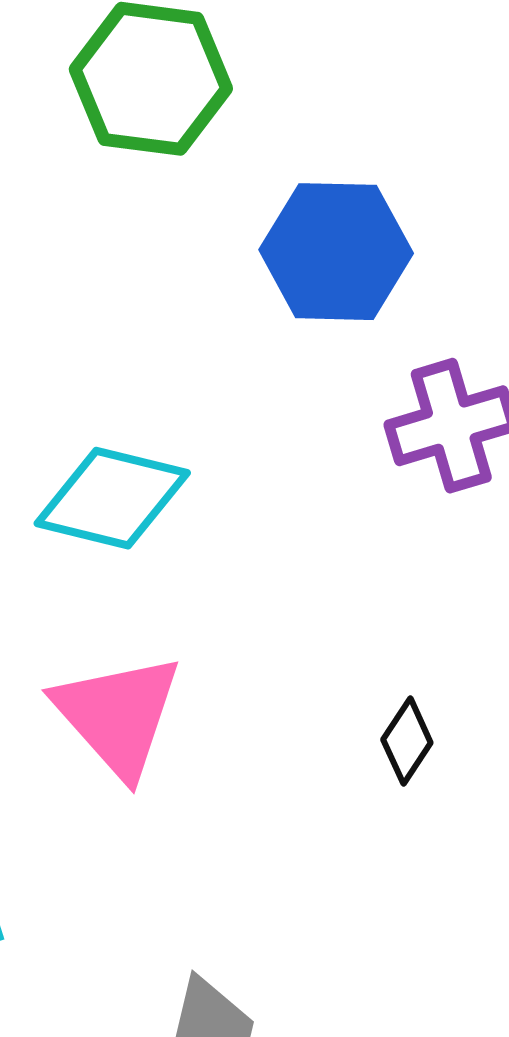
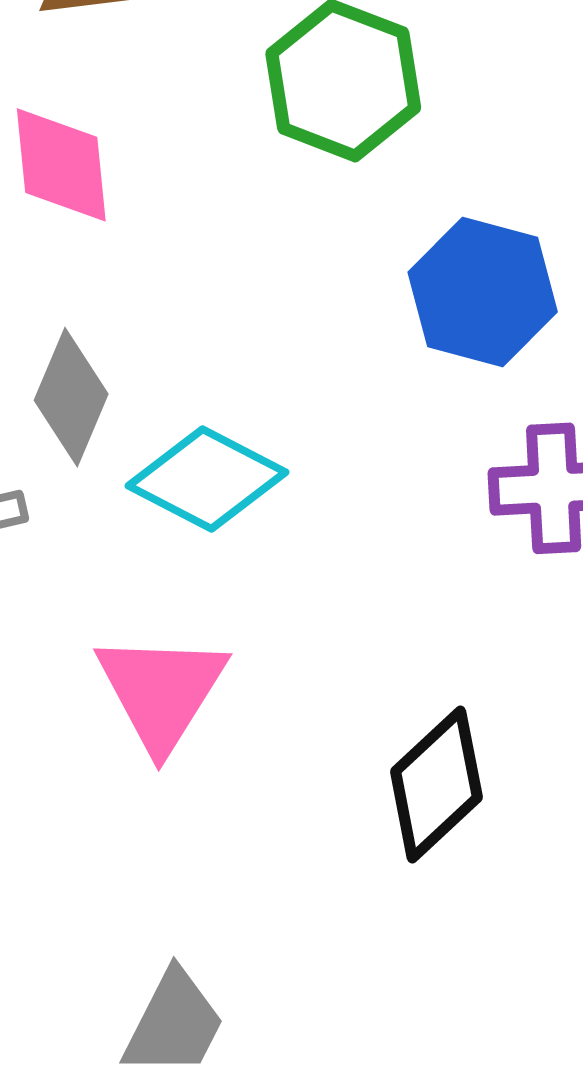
black diamond: (407, 741) -> (436, 784), size x1.8

